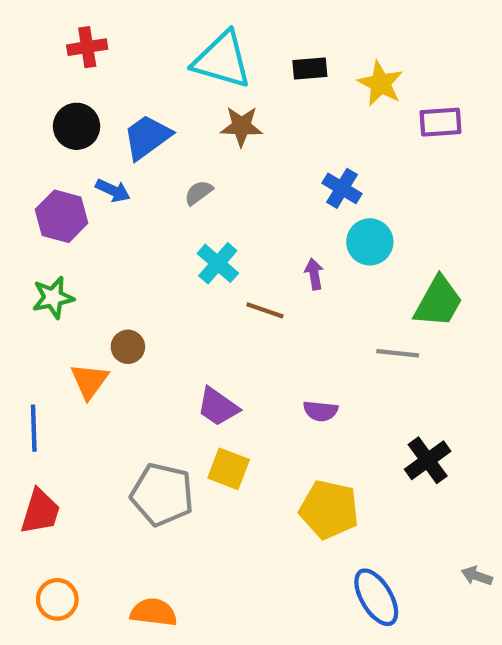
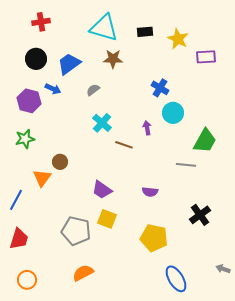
blue line: (34, 428) -> (16, 200), turned 30
orange semicircle: (154, 612) -> (83, 273), moved, turned -35

